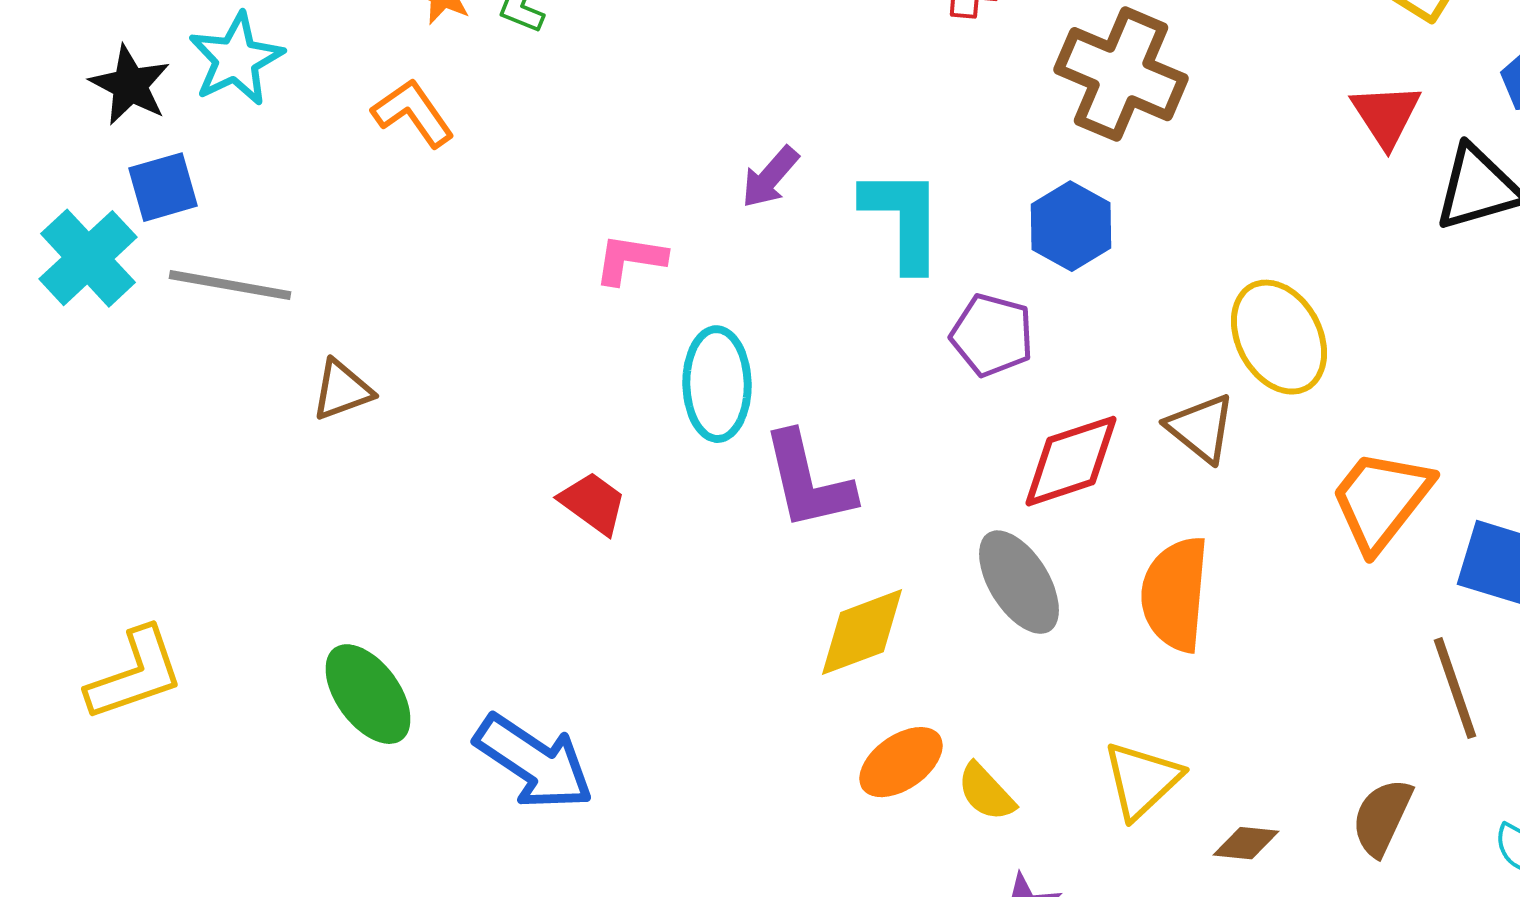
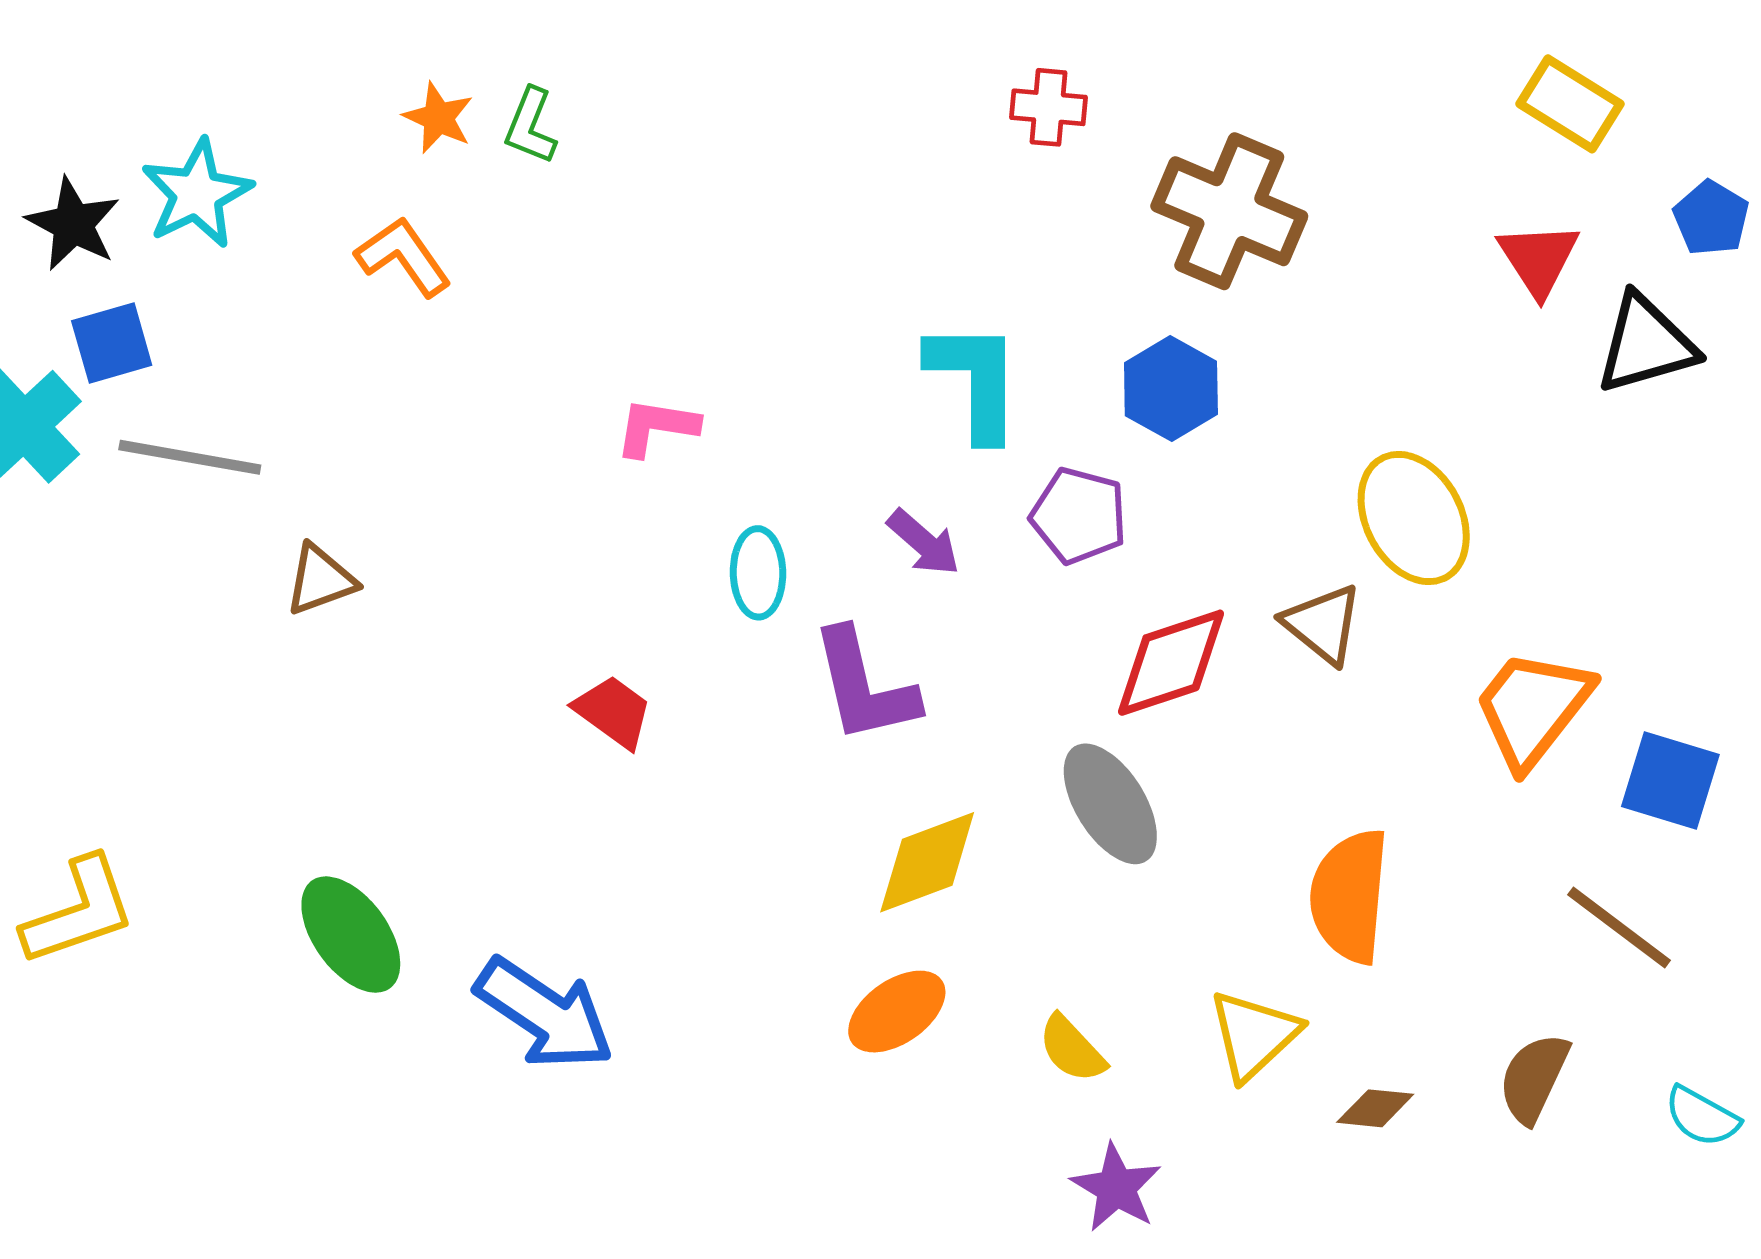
purple arrow: (770, 177) -> (924, 543), moved, turned -90
cyan ellipse: (717, 384) -> (758, 573), size x0.7
orange semicircle: (1175, 594) -> (1350, 896), moved
brown line: (1455, 688) -> (1619, 928), turned -34
orange ellipse: (901, 762) -> (897, 1012), moved

